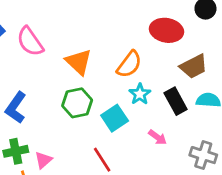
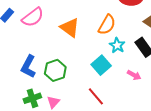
pink semicircle: (30, 41) -> (33, 17), turned -85
green hexagon: (77, 103) -> (55, 70), moved

